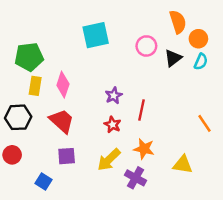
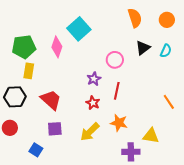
orange semicircle: (178, 22) -> (135, 18), moved
cyan square: (96, 35) -> (79, 29), turned -30
orange circle: (198, 39) -> (167, 20), moved
pink circle: (146, 46) -> (115, 60), moved
pink diamond: (63, 85) -> (57, 47), moved
purple cross: (136, 178) -> (131, 152), moved, turned -30

